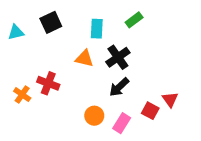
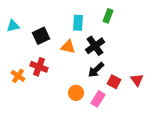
green rectangle: (134, 20) -> (108, 16), turned -32
black square: (51, 22) -> (41, 36), moved
red square: (150, 111) -> (114, 82), moved

